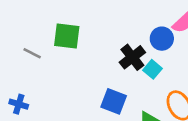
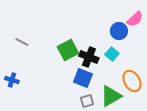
green square: (67, 36) -> (68, 50), moved, turned -35
black cross: (132, 57) -> (89, 57), moved, turned -30

